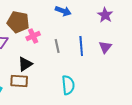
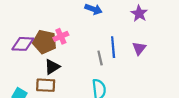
brown pentagon: (18, 22) -> (45, 42), moved
gray line: (57, 46) -> (100, 58), moved

